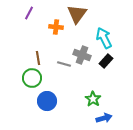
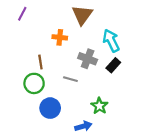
purple line: (29, 13) -> (22, 14), moved
orange cross: (56, 27) -> (60, 37), moved
gray line: (64, 64) -> (70, 79), moved
blue arrow: (104, 118) -> (83, 126), moved

